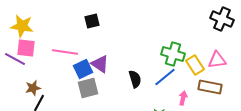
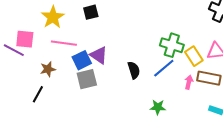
yellow star: (22, 26) -> (53, 17), moved, turned 30
brown star: (33, 88) -> (48, 69), moved
pink arrow: (183, 98) -> (189, 82), moved

